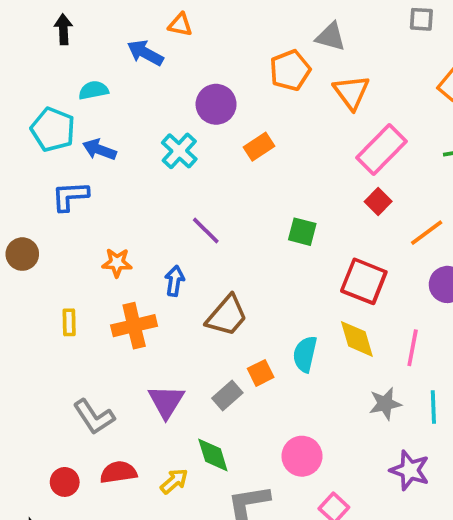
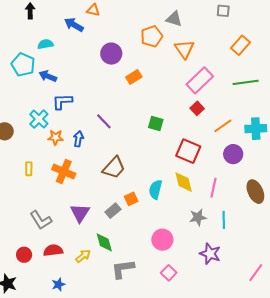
cyan cross: (179, 151) -> (39, 119), moved
blue L-shape: (70, 196) -> (62, 102), moved
blue arrow: (175, 281) -> (78, 139), moved
orange cross: (134, 326) -> (64, 172), turned 35
pink circle: (302, 456) -> (162, 240), moved

